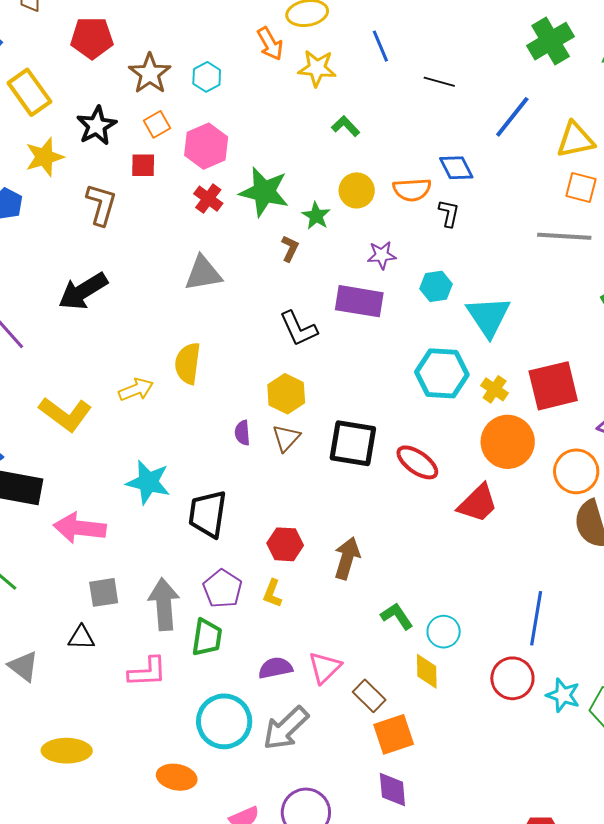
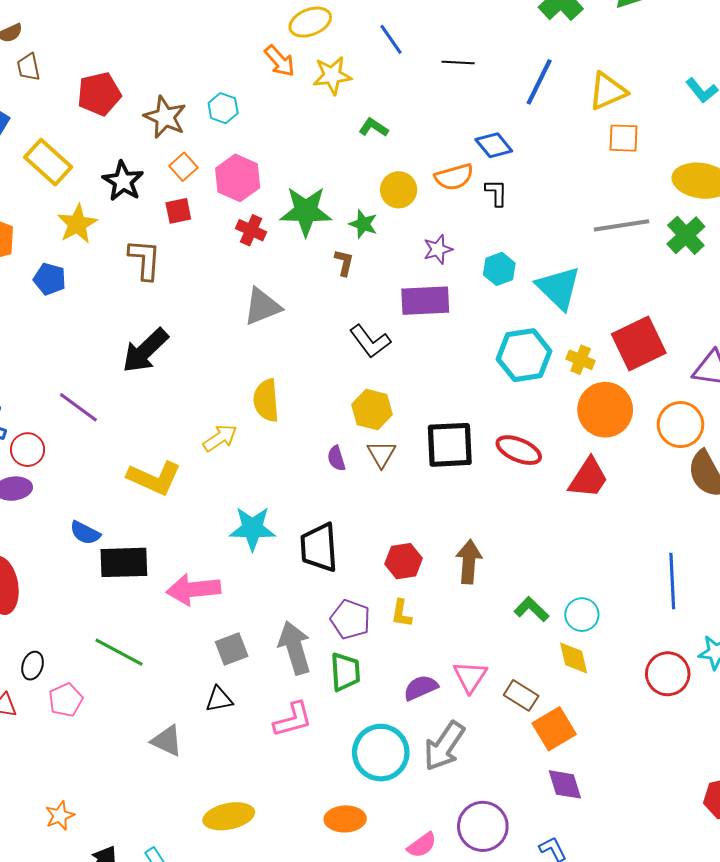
gray line: (564, 236) -> (622, 225), moved
red circle: (512, 678) -> (668, 674), moved

